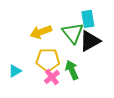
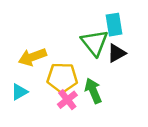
yellow arrow: (41, 32) -> (32, 57), moved
black triangle: (90, 41) -> (117, 53), size x0.7

